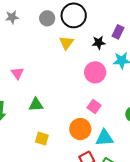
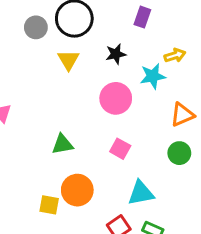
purple rectangle: (118, 32) -> (142, 17), moved
green triangle: (36, 105) -> (62, 144), moved
orange circle: (80, 129) -> (77, 190), moved

